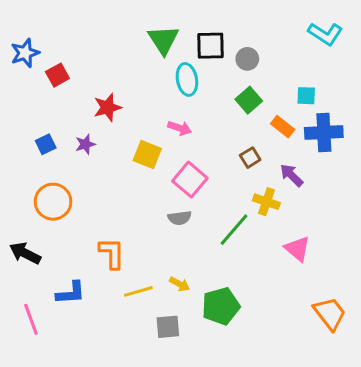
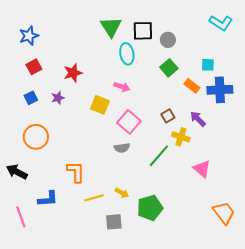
blue star: (25, 53) -> (29, 36), moved
red square: (57, 75) -> (34, 67), moved
brown square: (250, 158) -> (168, 116), moved

